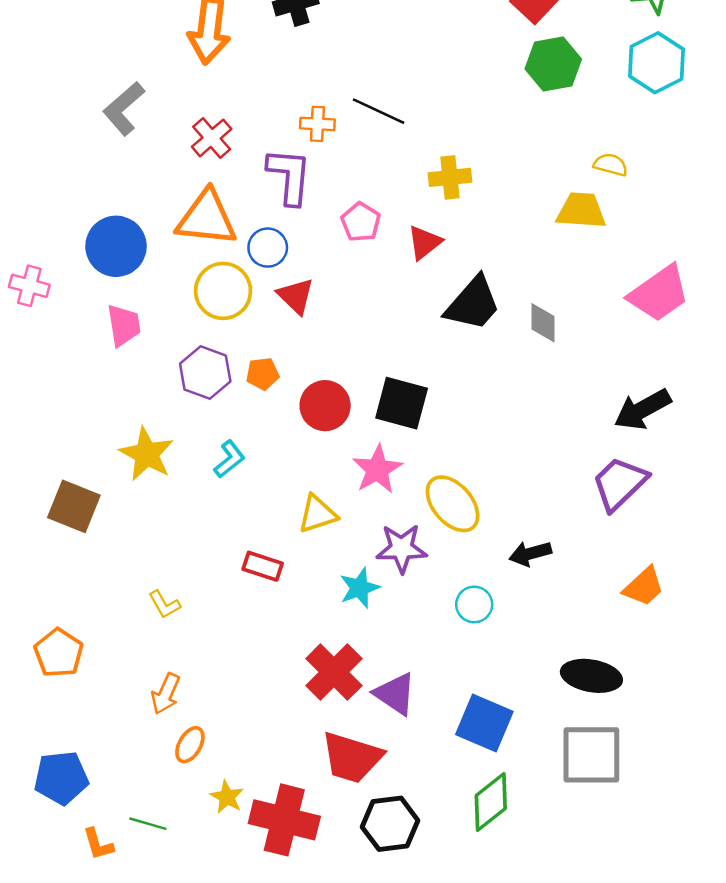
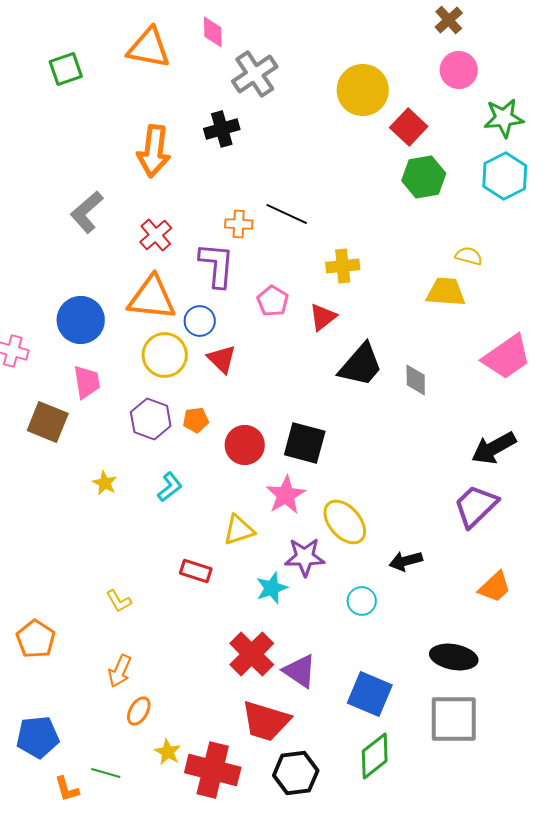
yellow star: (147, 454) -> (105, 483), size x0.6
brown square: (74, 506) -> (48, 422), moved

